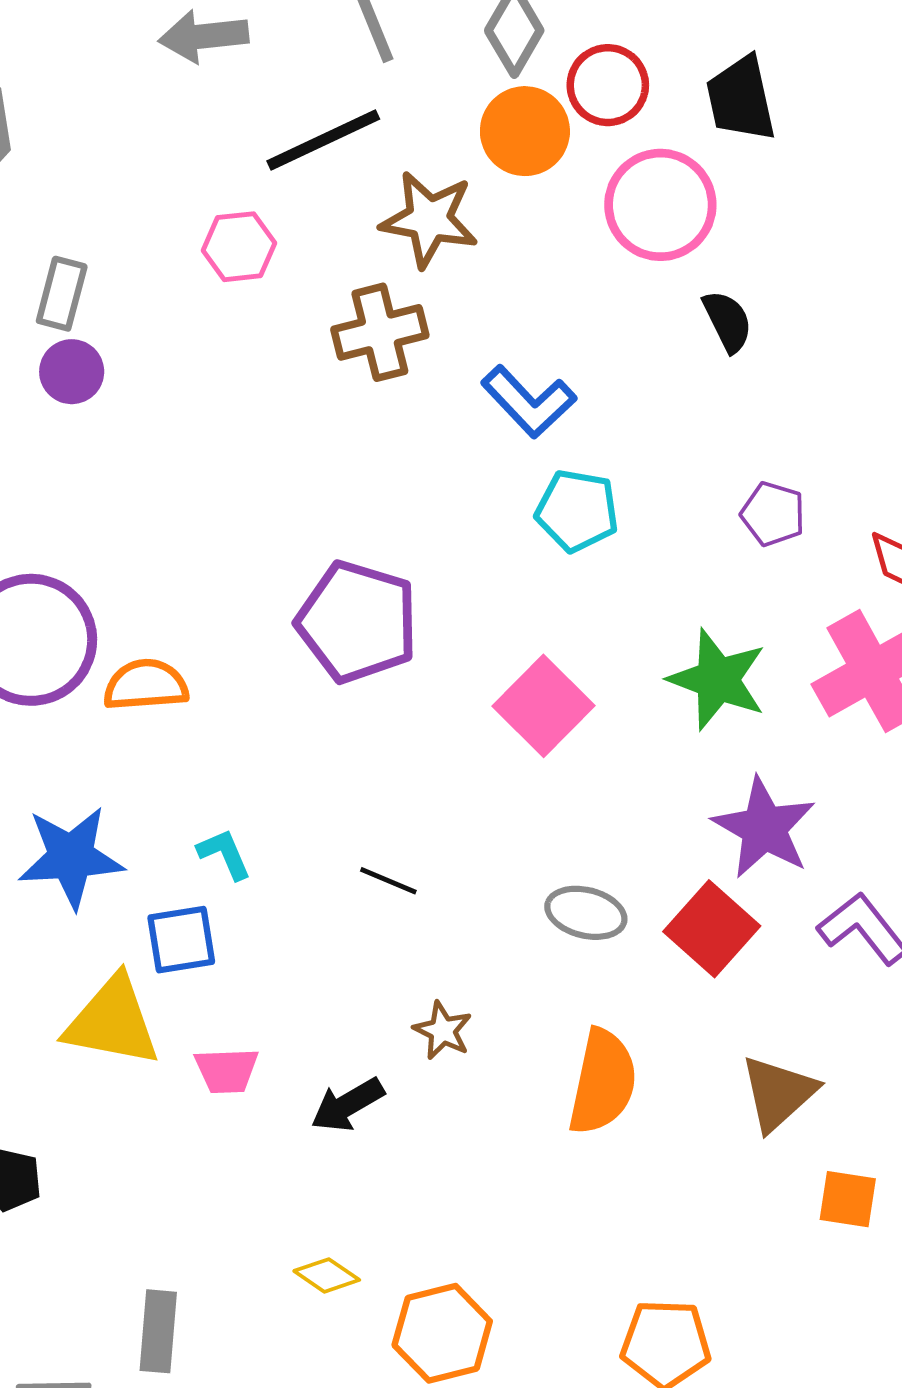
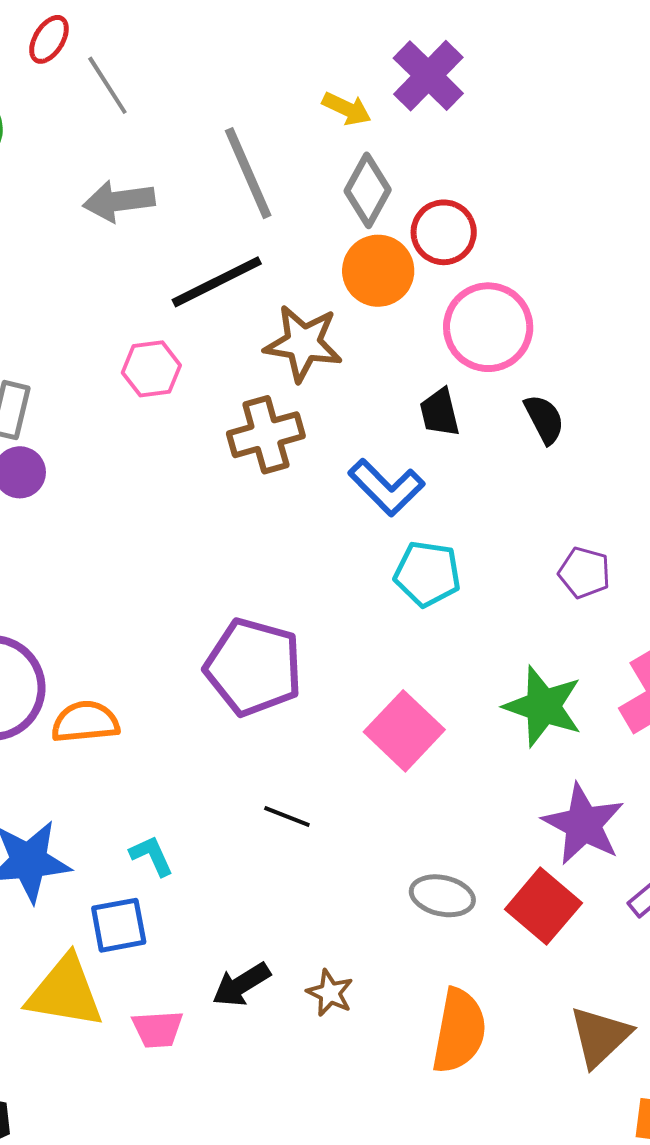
black trapezoid: (741, 99) -> (440, 412), moved, size x0.7
black line: (388, 881) -> (287, 817), moved
black arrow: (348, 1105) -> (241, 985), moved

